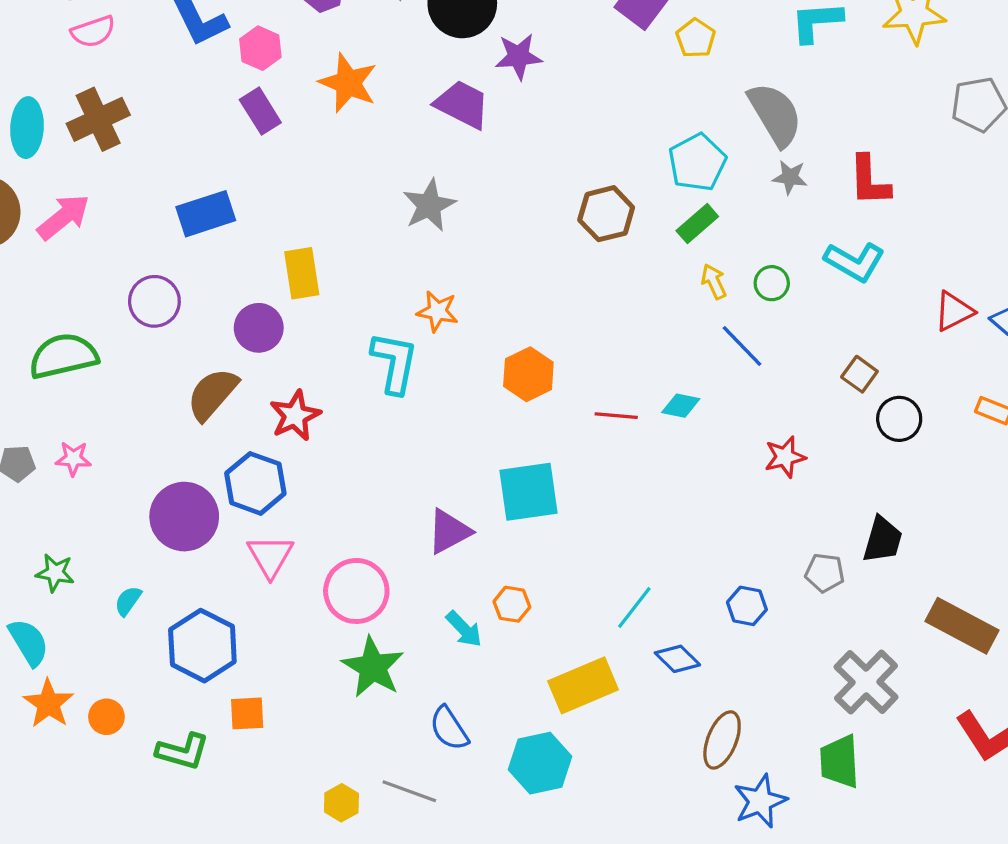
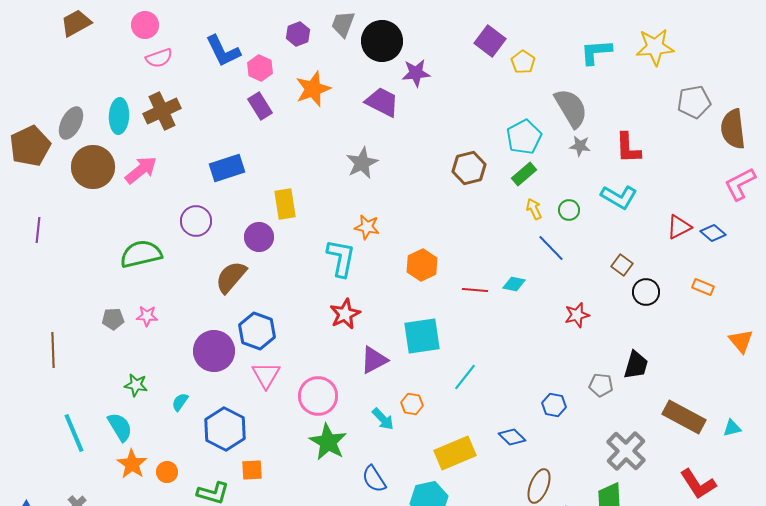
orange star: (348, 83) -> (313, 89), turned 30
red star: (295, 416) -> (345, 314), moved
cyan line: (634, 608) -> (465, 377), moved

